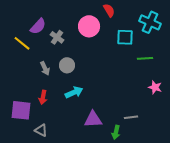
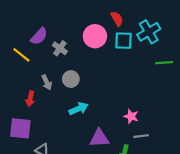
cyan cross: (150, 22) -> (149, 32), moved, turned 35
cyan square: (125, 37) -> (123, 41), moved
green line: (145, 58) -> (164, 63), moved
pink star: (155, 87) -> (131, 116), moved
red arrow: (43, 97) -> (30, 99), moved

